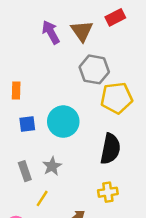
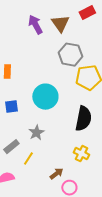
blue square: (27, 124) -> (11, 107), moved
gray rectangle: (25, 171) -> (11, 147), moved, turned 70
yellow cross: (108, 192) -> (81, 154), turned 35

